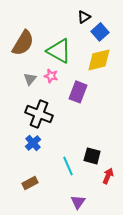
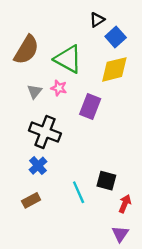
brown rectangle: (30, 183) -> (31, 200), moved
purple triangle: (78, 202) -> (120, 234), moved

